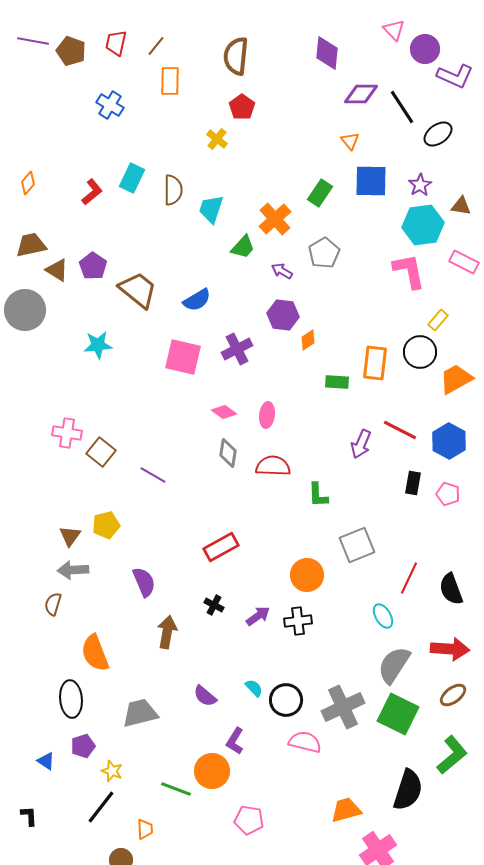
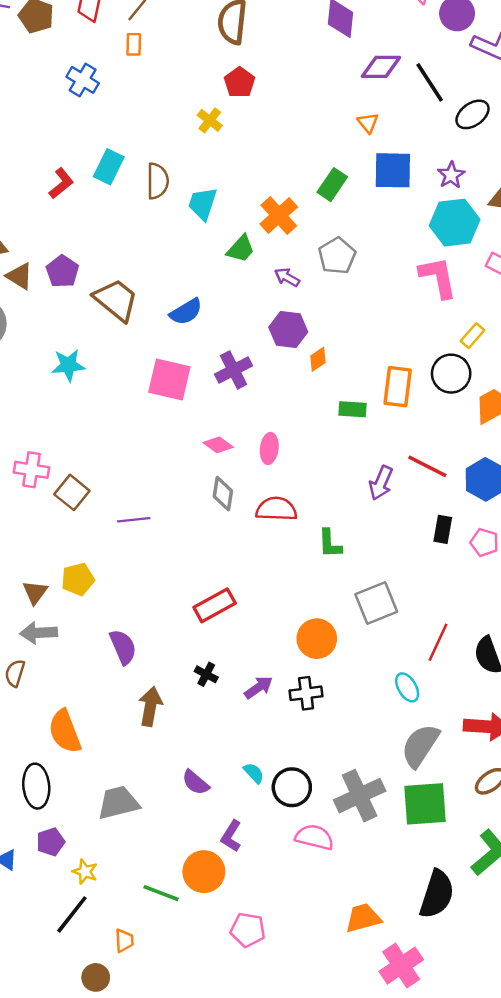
orange rectangle: (170, 81) -> (134, 44), moved, size x0.7
purple line: (153, 475) -> (134, 520), turned -36
green square: (398, 714) -> (425, 804), turned -30

